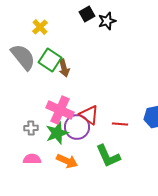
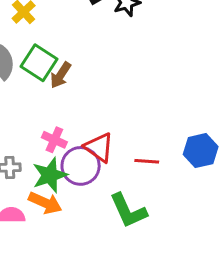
brown arrow: (64, 68) -> (61, 75), turned 48
pink cross: (60, 110) -> (54, 140), size x0.6
orange arrow: (67, 161) -> (45, 203), moved

